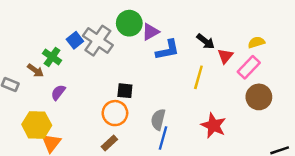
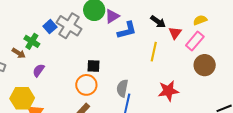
red star: (213, 125) -> (168, 91), turned -30

